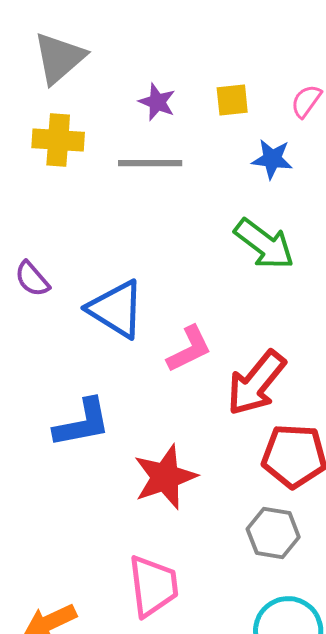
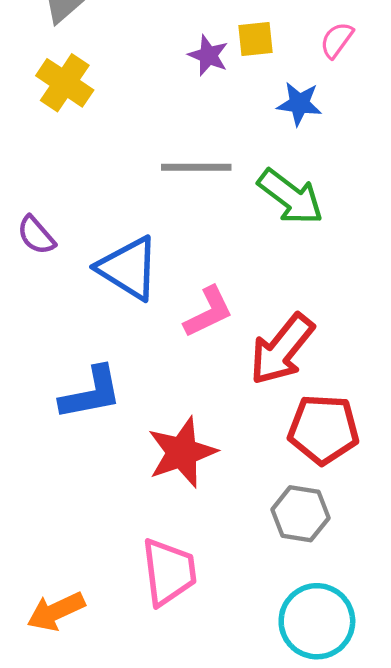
purple star: (157, 102) -> (208, 55), moved
yellow cross: (58, 140) -> (65, 83), turned 30
gray line: (150, 163) -> (196, 167), moved

